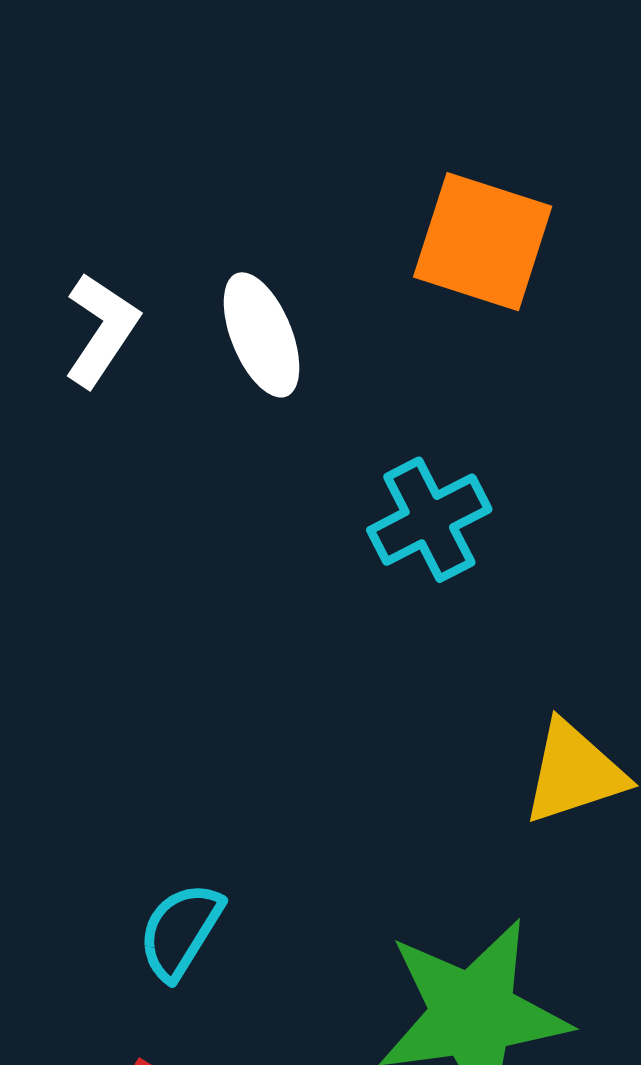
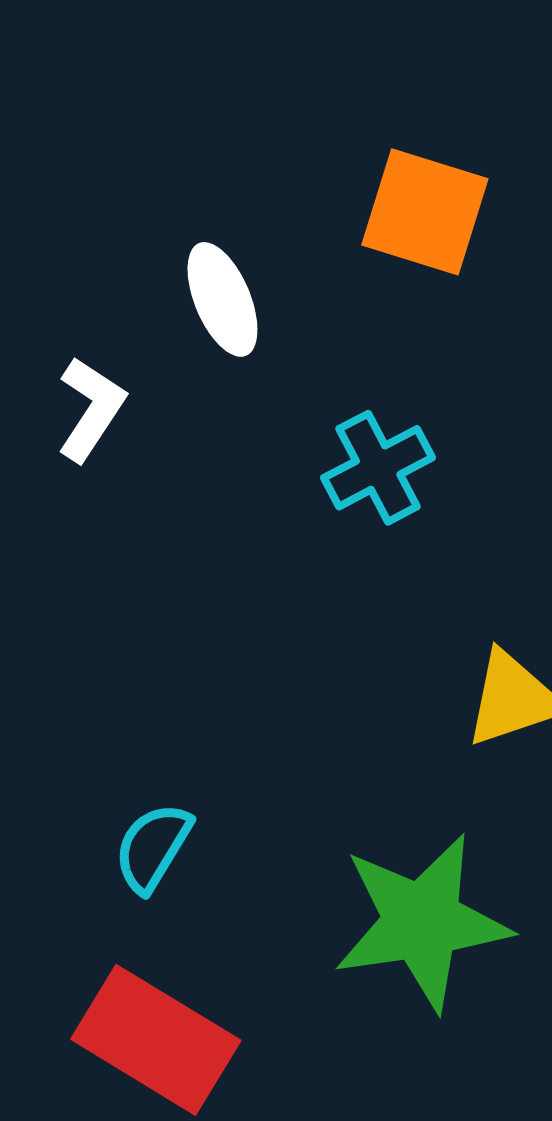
white L-shape: (101, 330) -> (91, 409), moved

